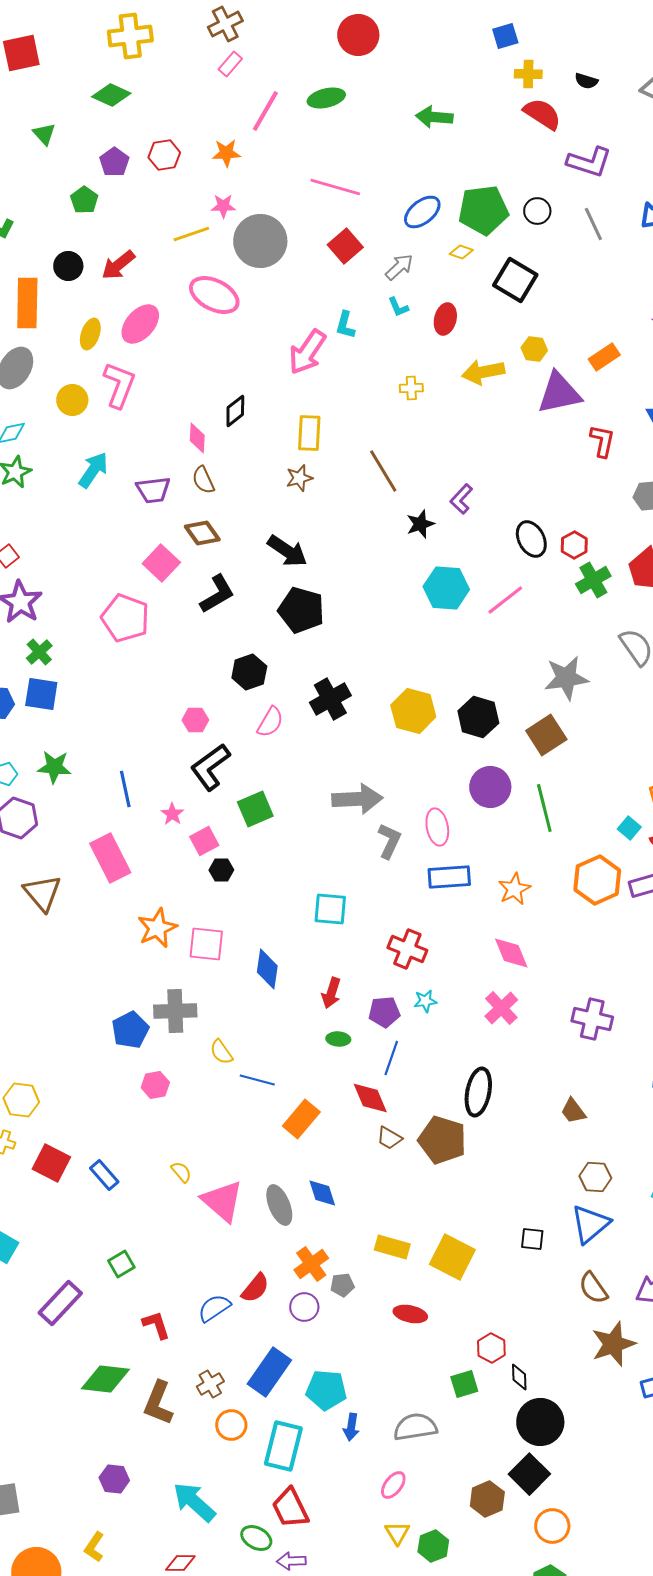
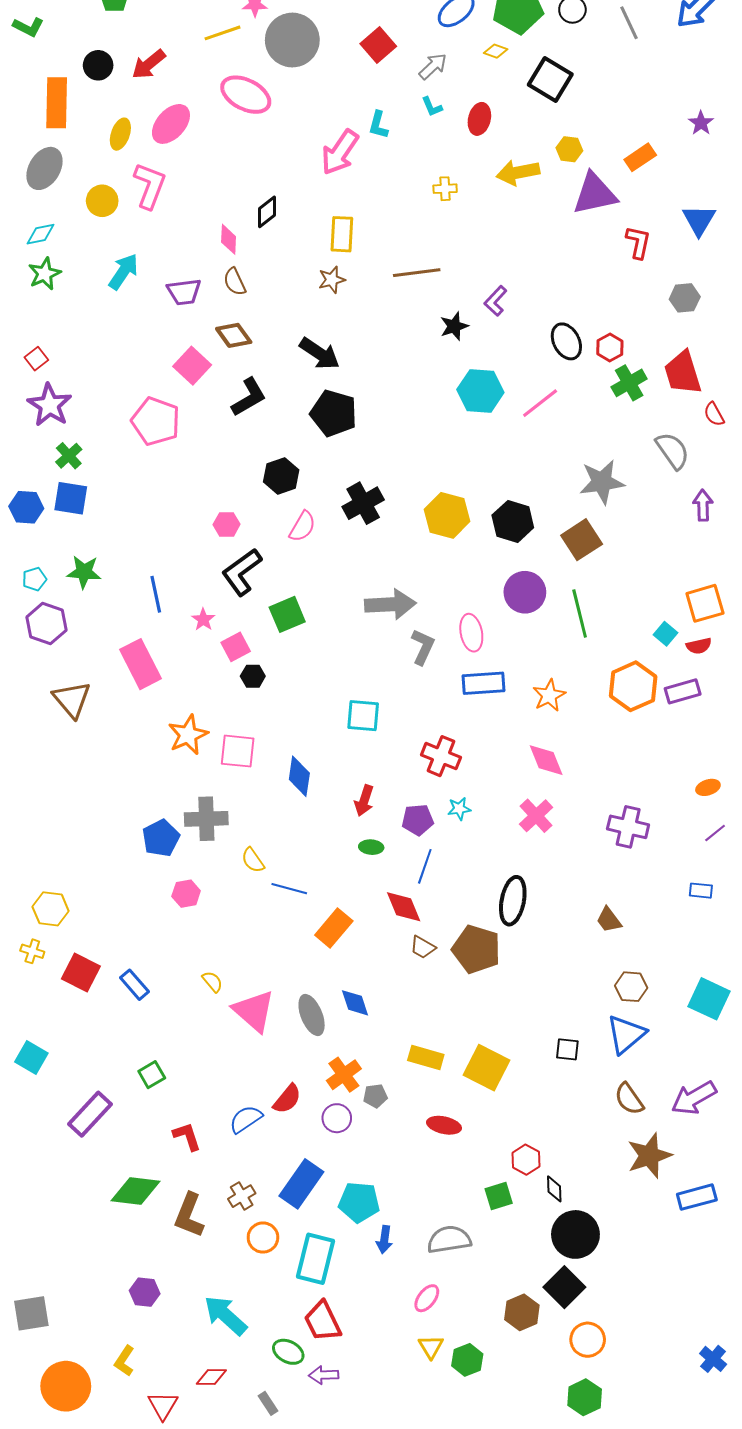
brown line: (383, 471) -> (417, 273), turned -66

